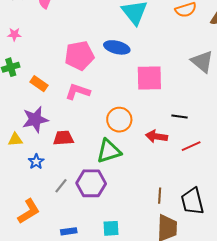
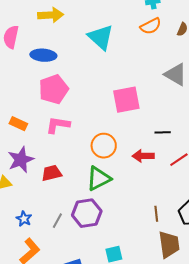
blue ellipse: (117, 47) -> (43, 55), moved
blue star: (36, 162) -> (24, 219), moved

